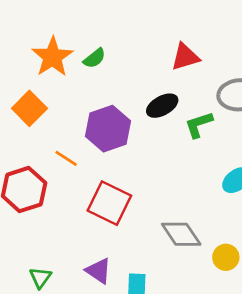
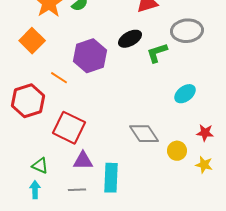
red square: (109, 203) -> (69, 128), moved
purple triangle: (99, 271) -> (83, 161), turned -35
green triangle: (40, 278) -> (40, 166), turned -42

